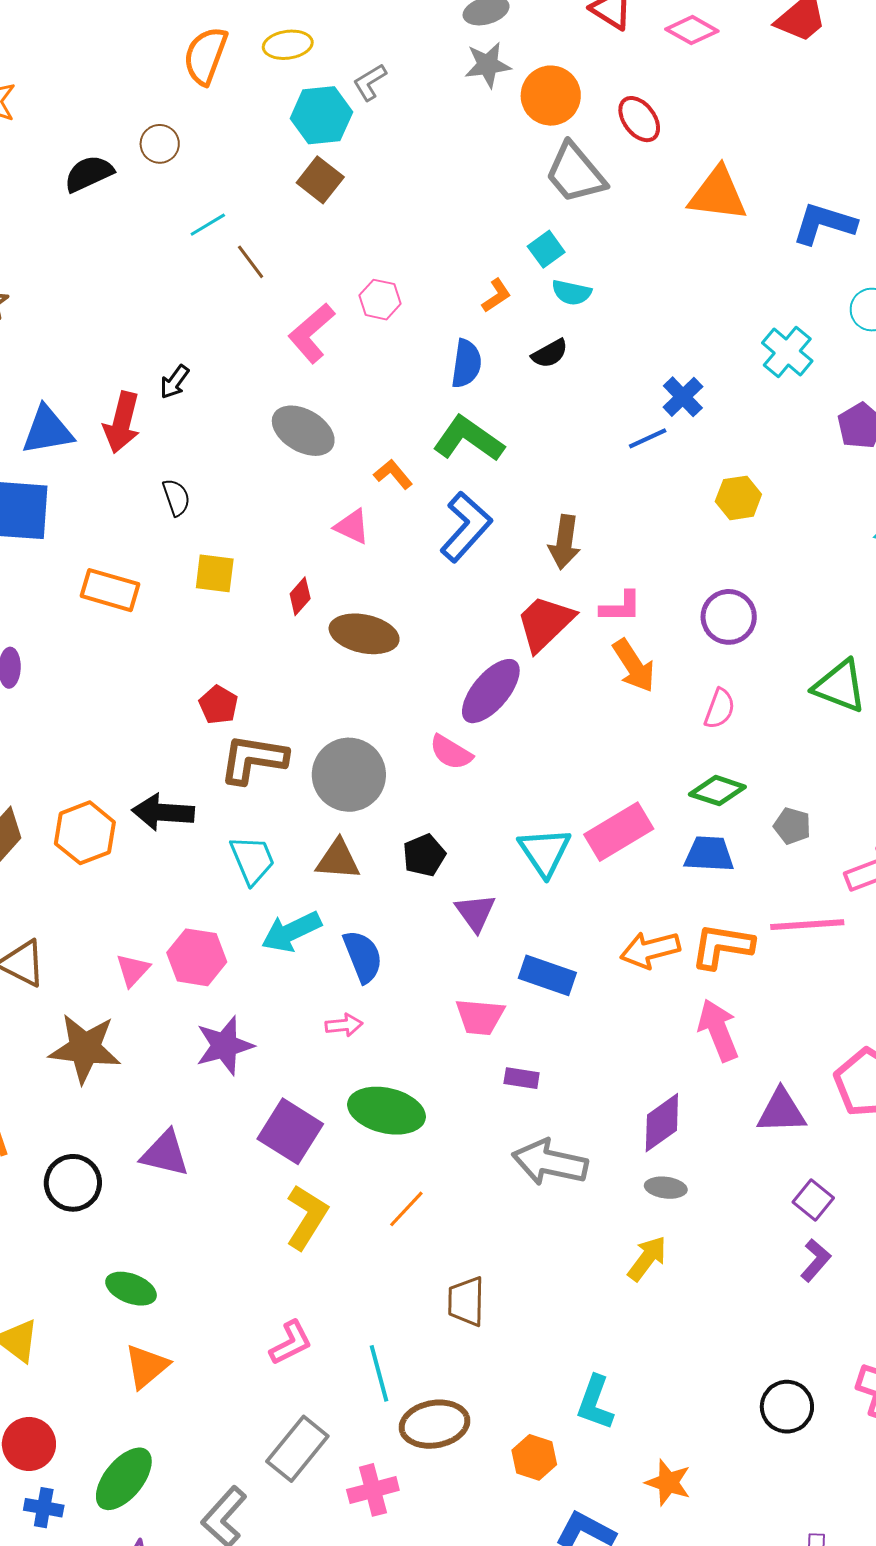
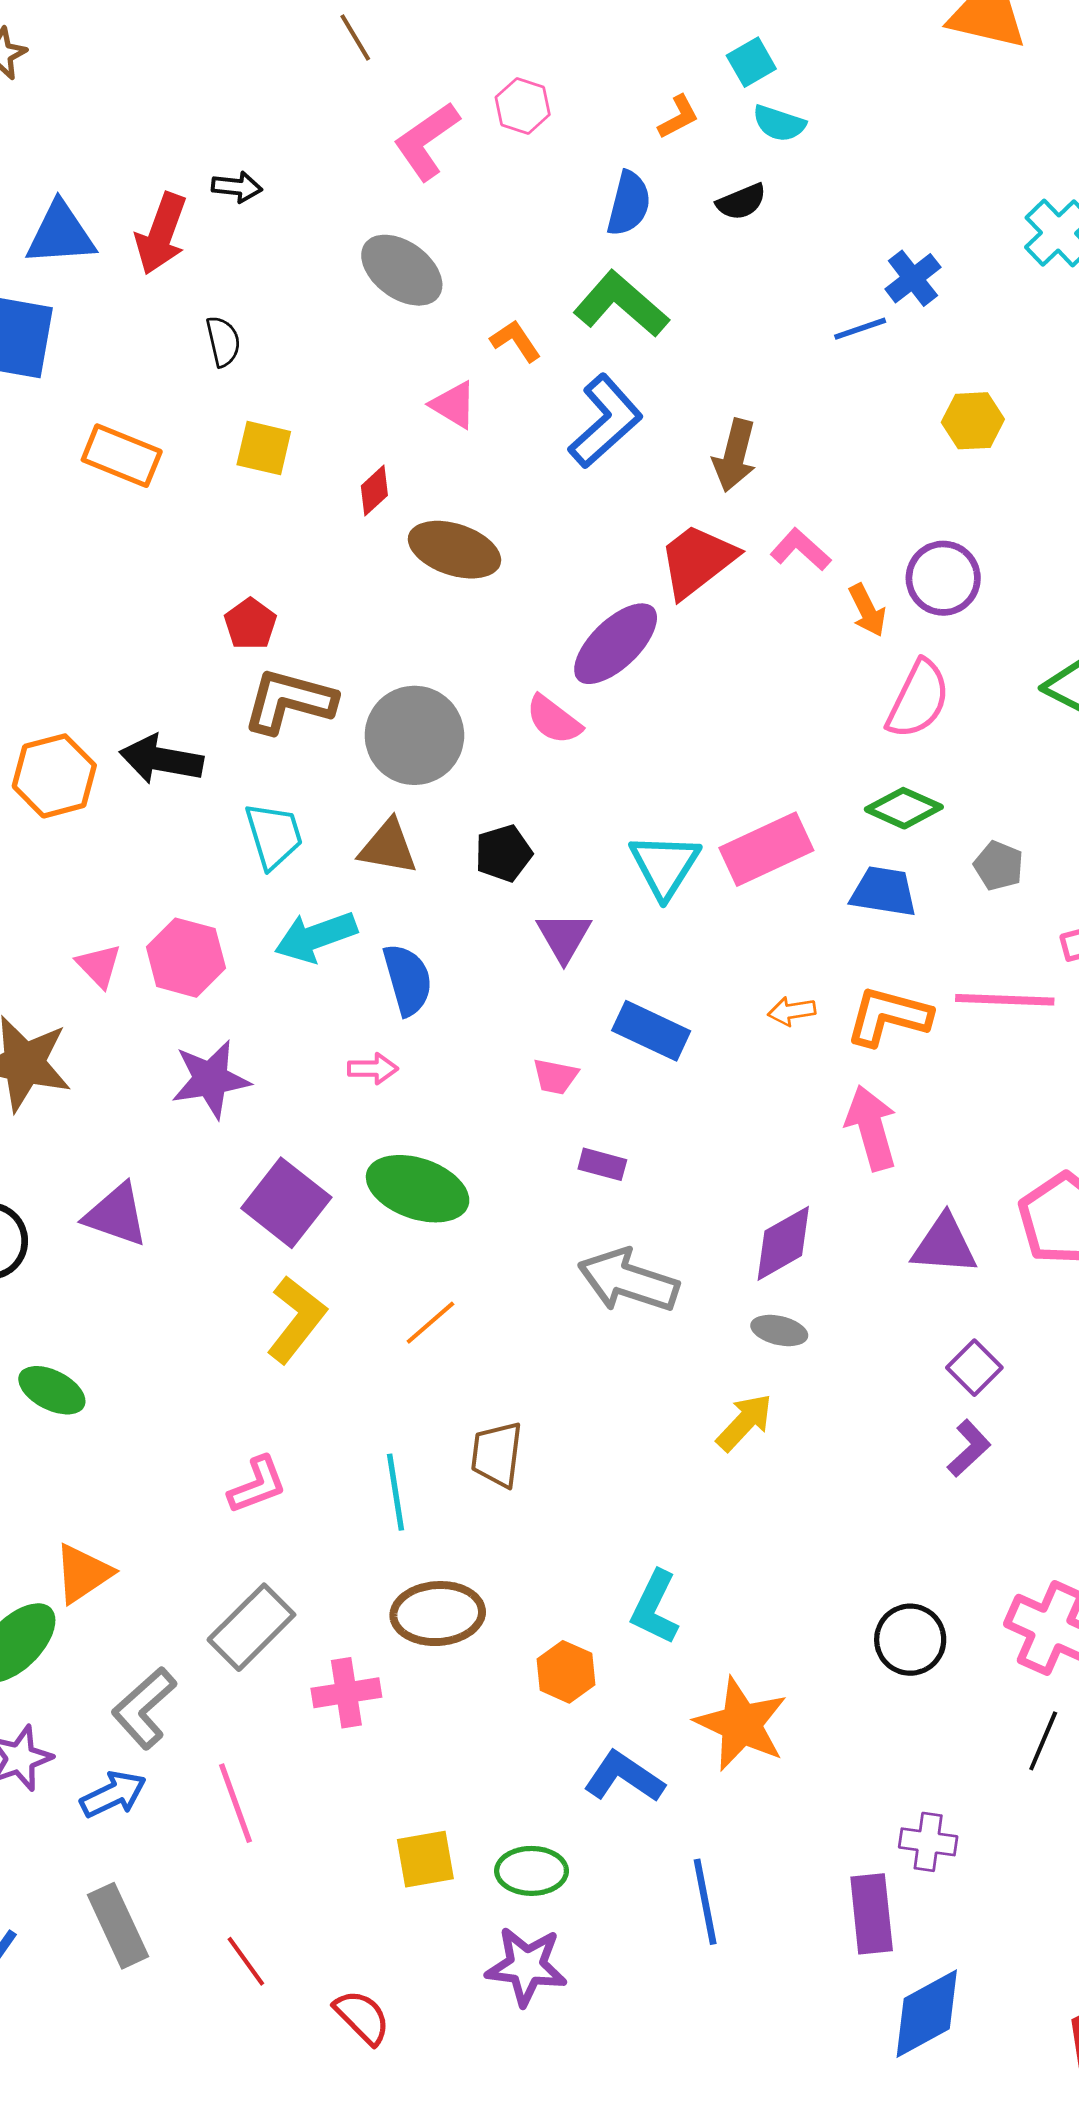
black arrow: (174, 382) -> (237, 187), turned -126
pink L-shape: (621, 607) -> (801, 550), turned -144
orange arrow: (634, 666) -> (867, 610), moved, size x0.7
pink semicircle: (720, 709) -> (918, 699), size x1.5
orange arrow: (650, 950) -> (792, 1011), size x0.6
pink triangle: (133, 970) -> (99, 966), turned -33
pink trapezoid: (480, 1017) -> (555, 1077), size x0.7
orange triangle: (146, 1366) -> (83, 1573), moved
cyan line: (379, 1373) -> (396, 1492), moved
orange star: (668, 1482) -> (741, 1724), size x1.5

